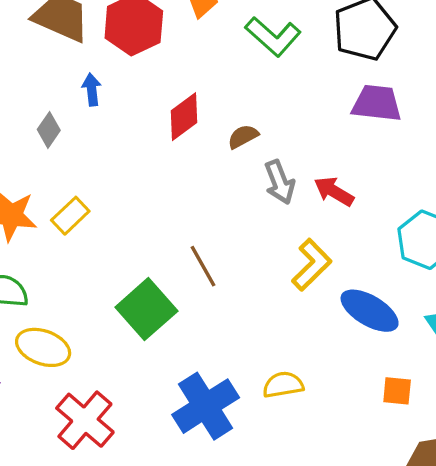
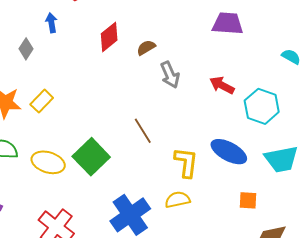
red arrow: (334, 191) -> (222, 85), moved
yellow L-shape: (312, 265) -> (186, 162), moved, turned -36
brown line: (203, 266) -> (143, 131), moved
yellow ellipse: (43, 347) -> (48, 162), moved

